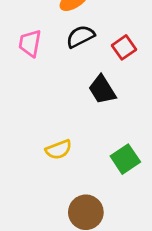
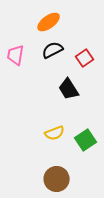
yellow semicircle: (59, 150) -> (55, 133), moved

